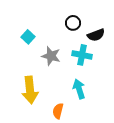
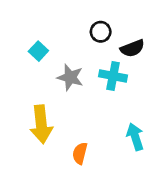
cyan arrow: (79, 89) -> (135, 137), moved

